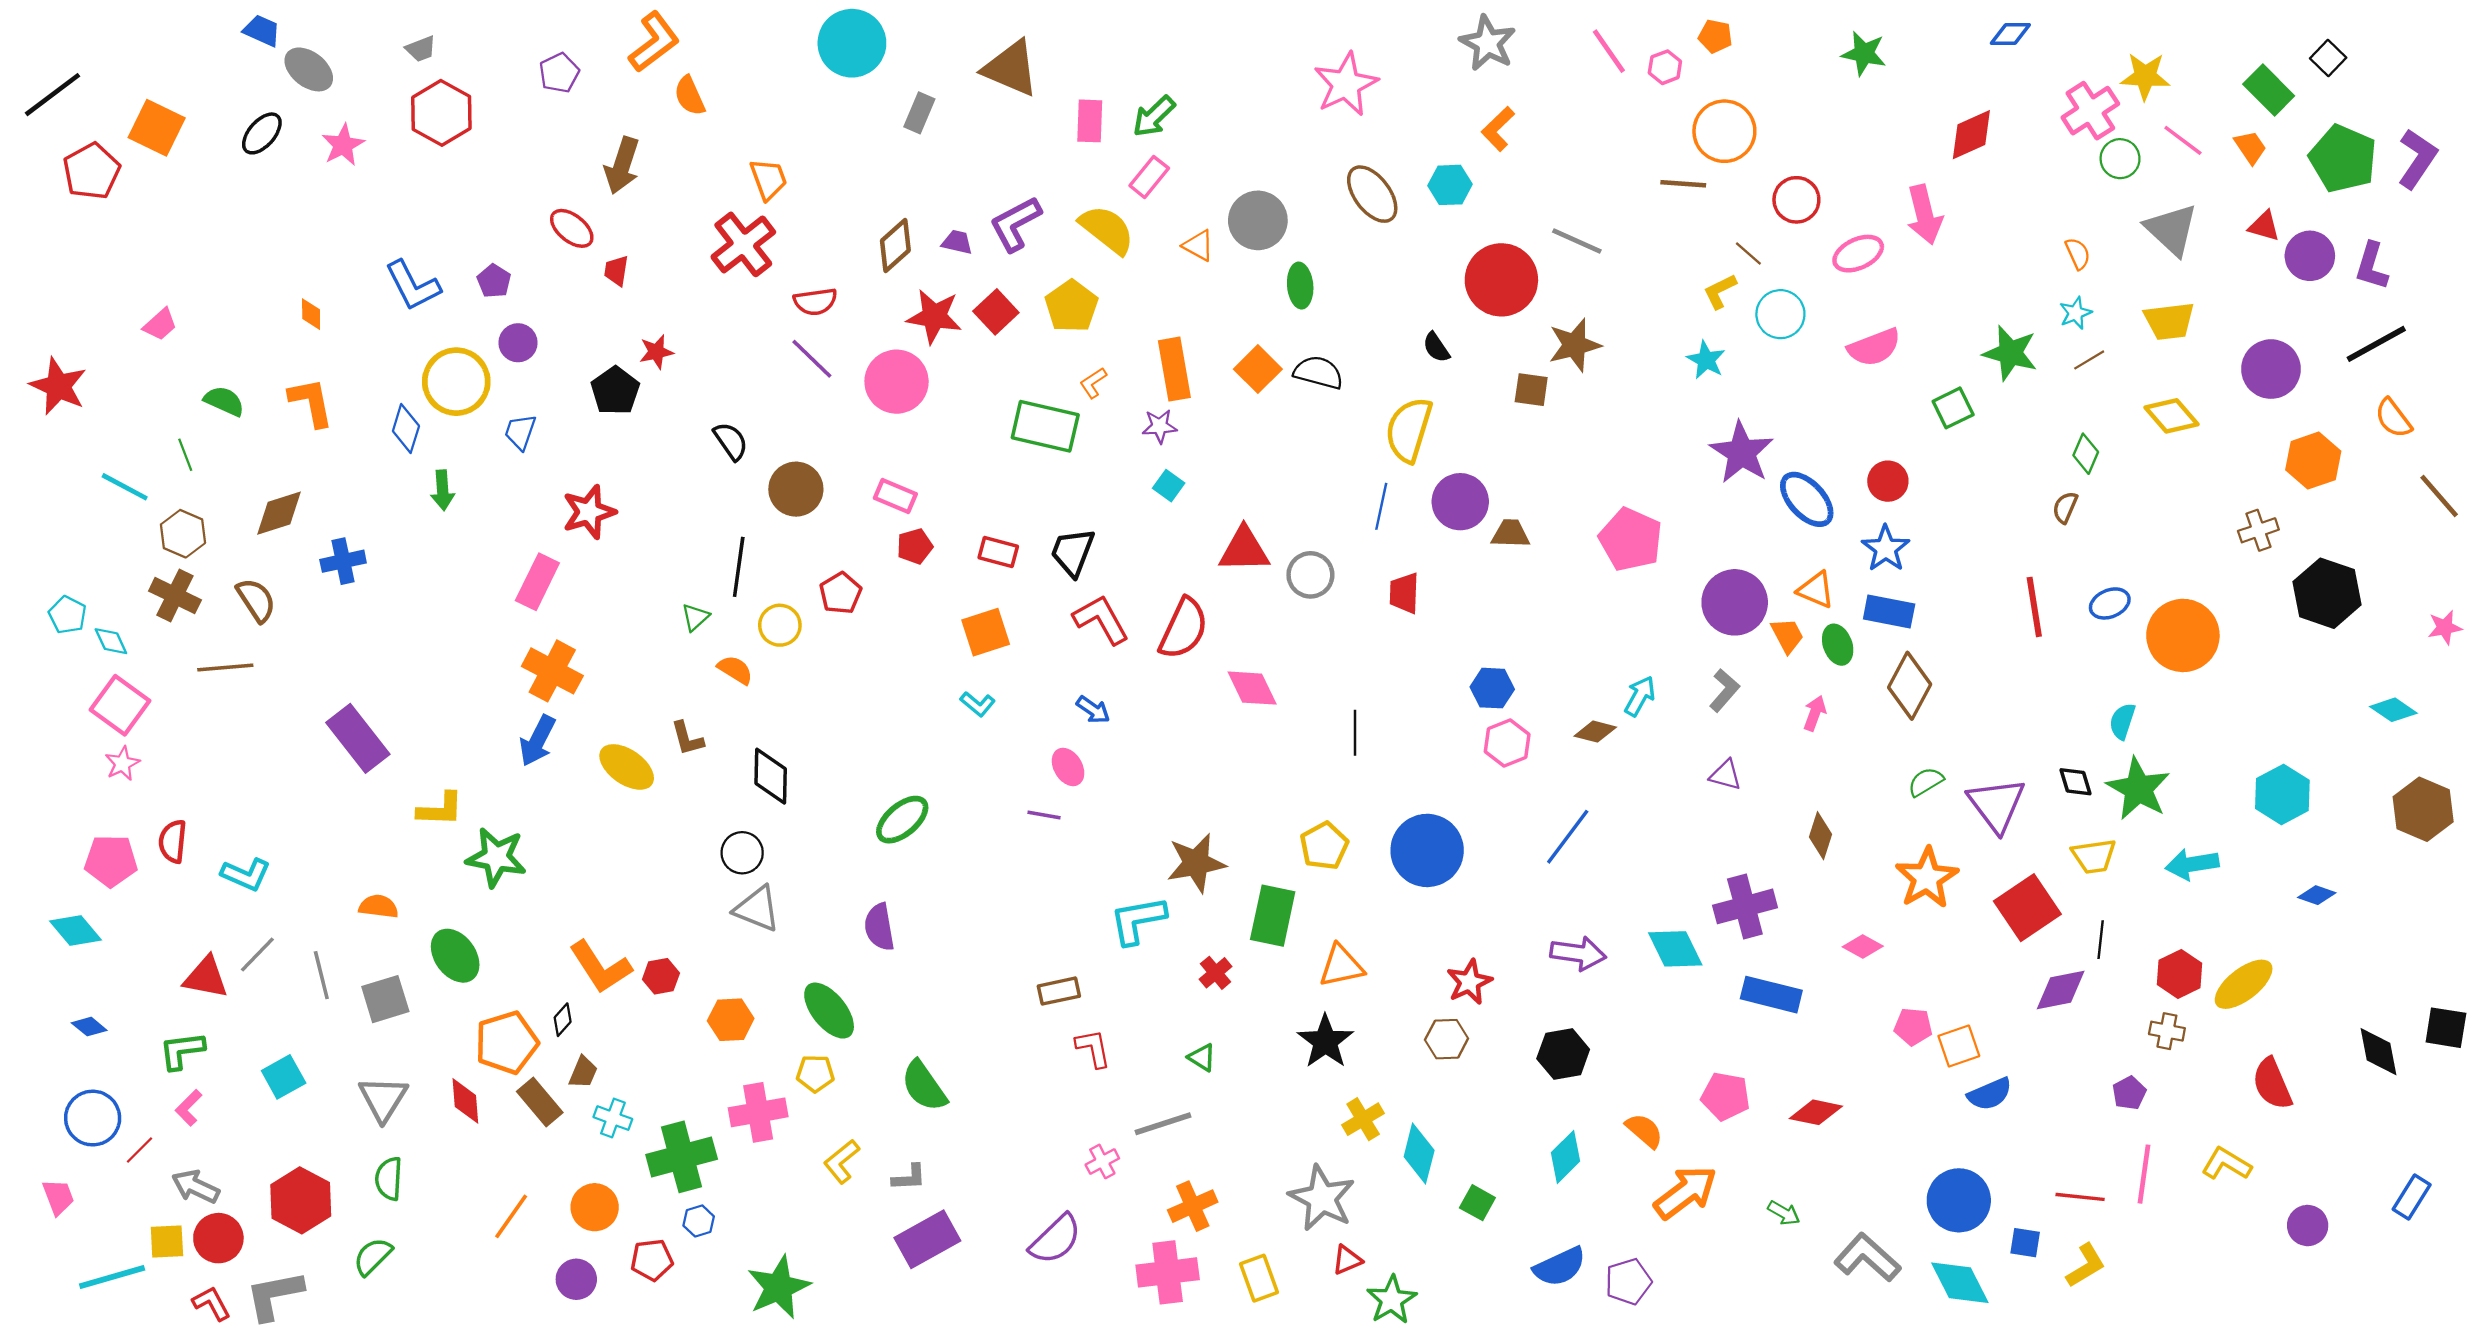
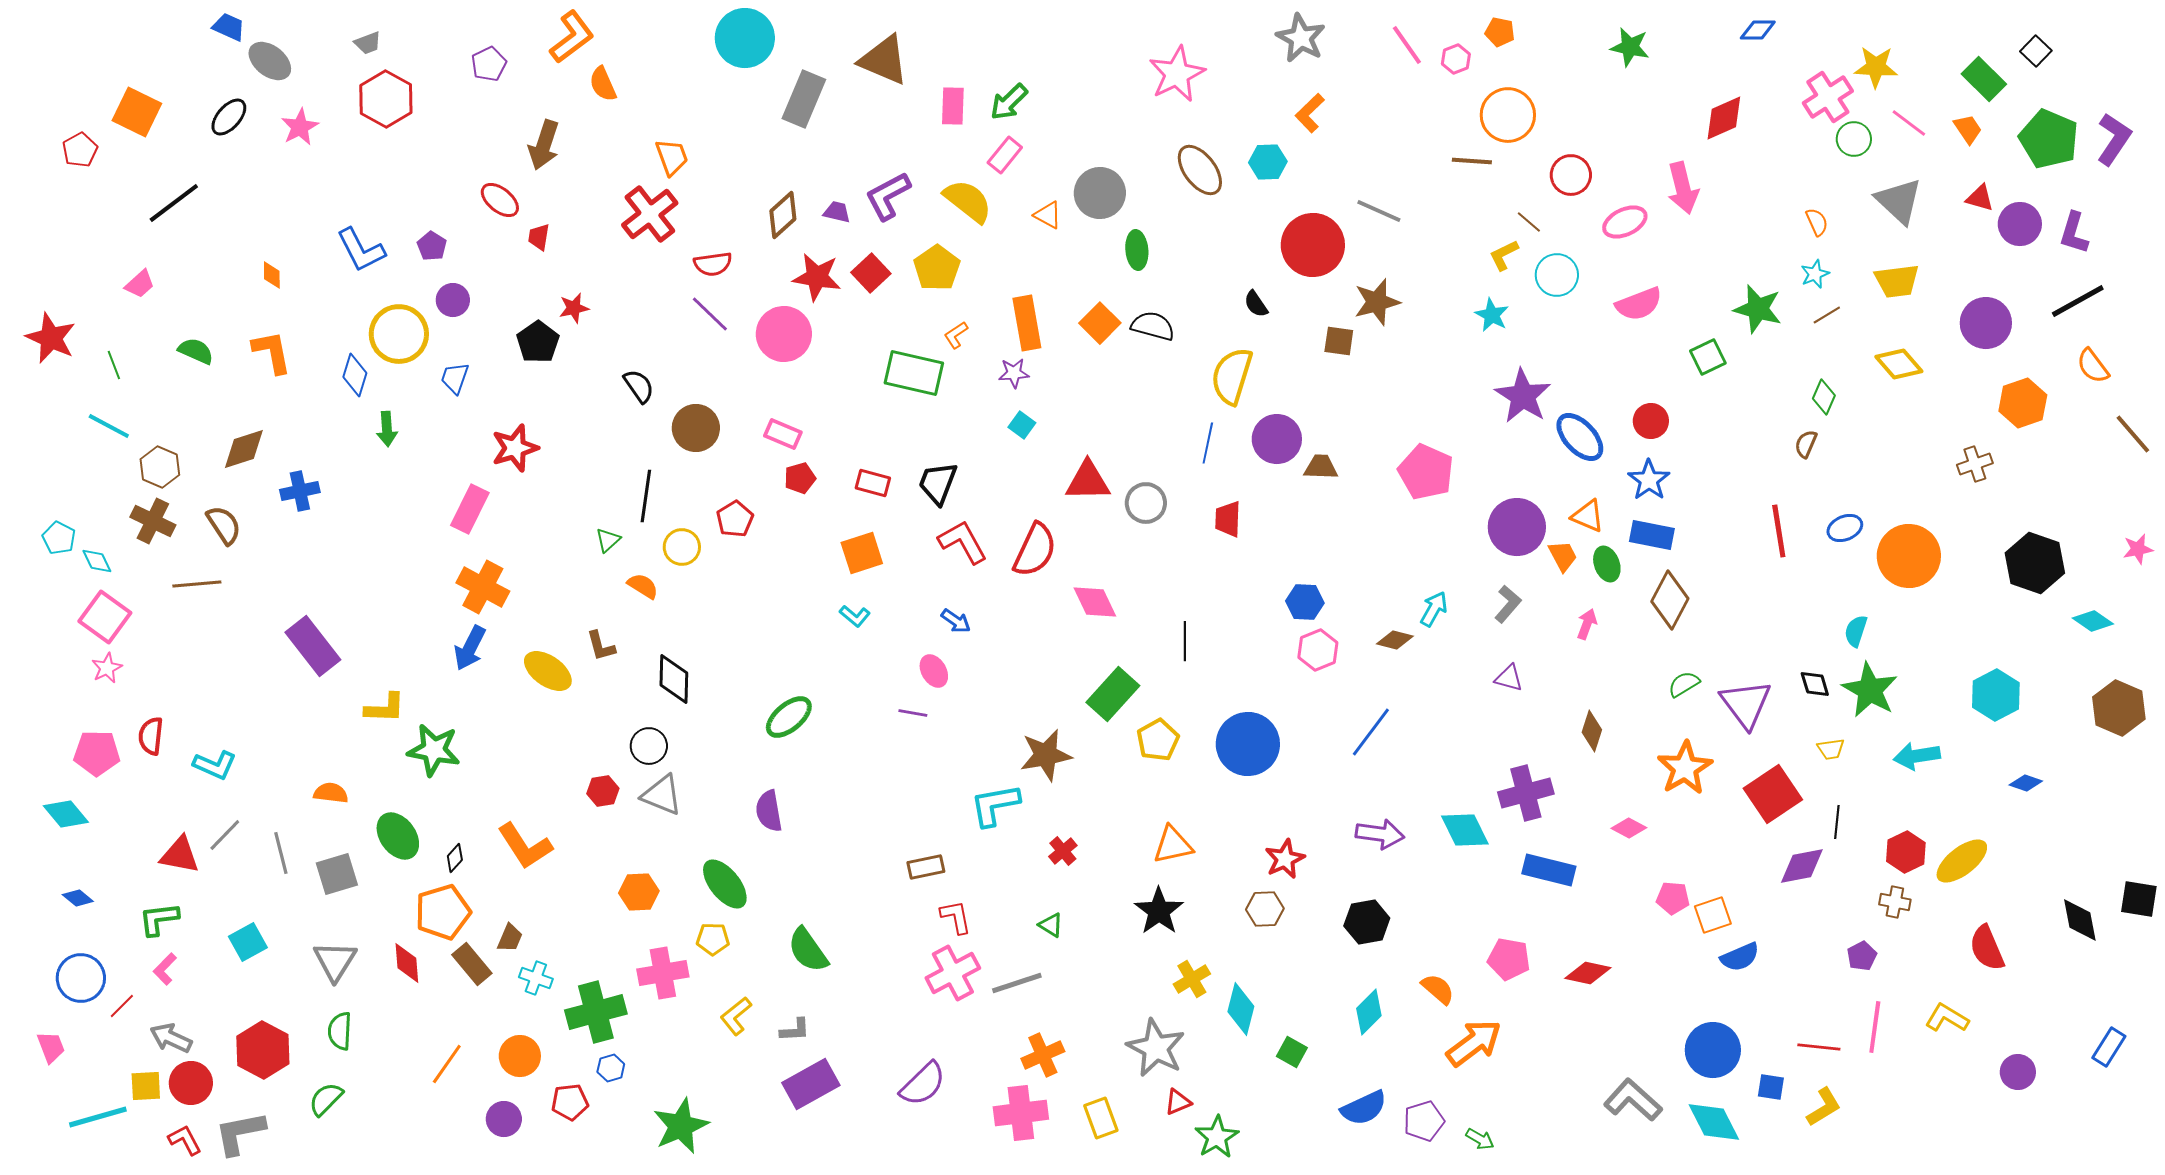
black line: (53, 95) -> (174, 203), moved
gray rectangle: (919, 113) -> (804, 99), size x1.6
red pentagon: (91, 171) -> (80, 150), size x0.7
green line: (185, 455) -> (114, 365), moved
black hexagon: (2327, 593) -> (2035, 563), moved
yellow trapezoid: (2094, 856) -> (1831, 749), size x0.7
green rectangle: (1273, 916) -> (1113, 694), moved, turned 30
red hexagon: (661, 976) -> (603, 791), moved
black diamond: (563, 1020) -> (455, 858), moved
pink cross: (1102, 1161) -> (953, 973), moved, size x1.8
green arrow: (1784, 1213) -> (1480, 1139), moved

